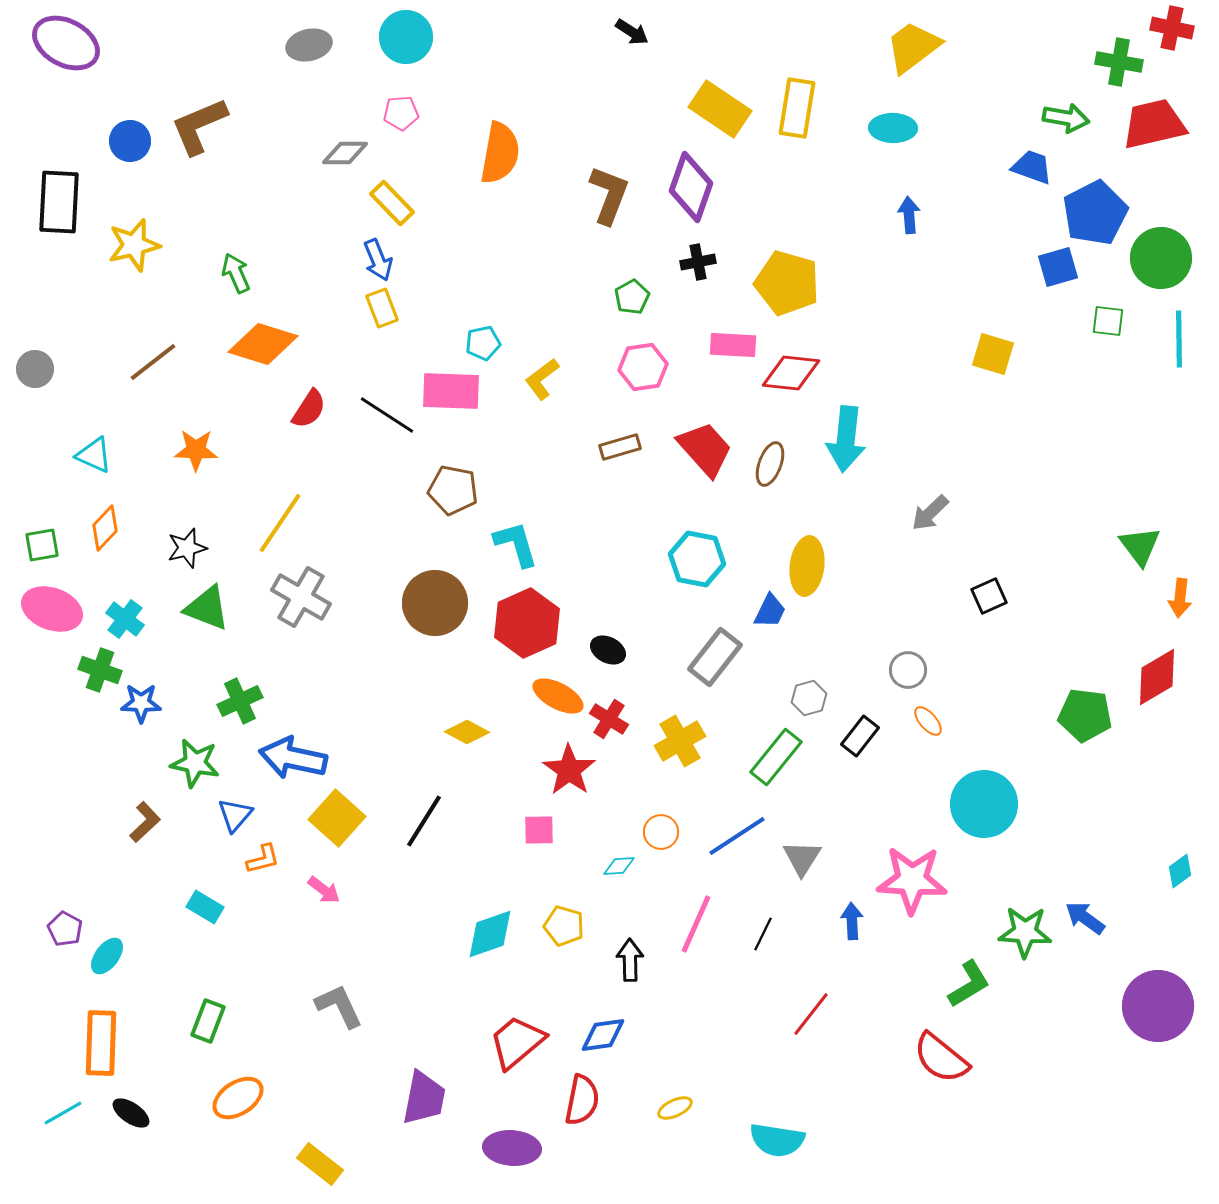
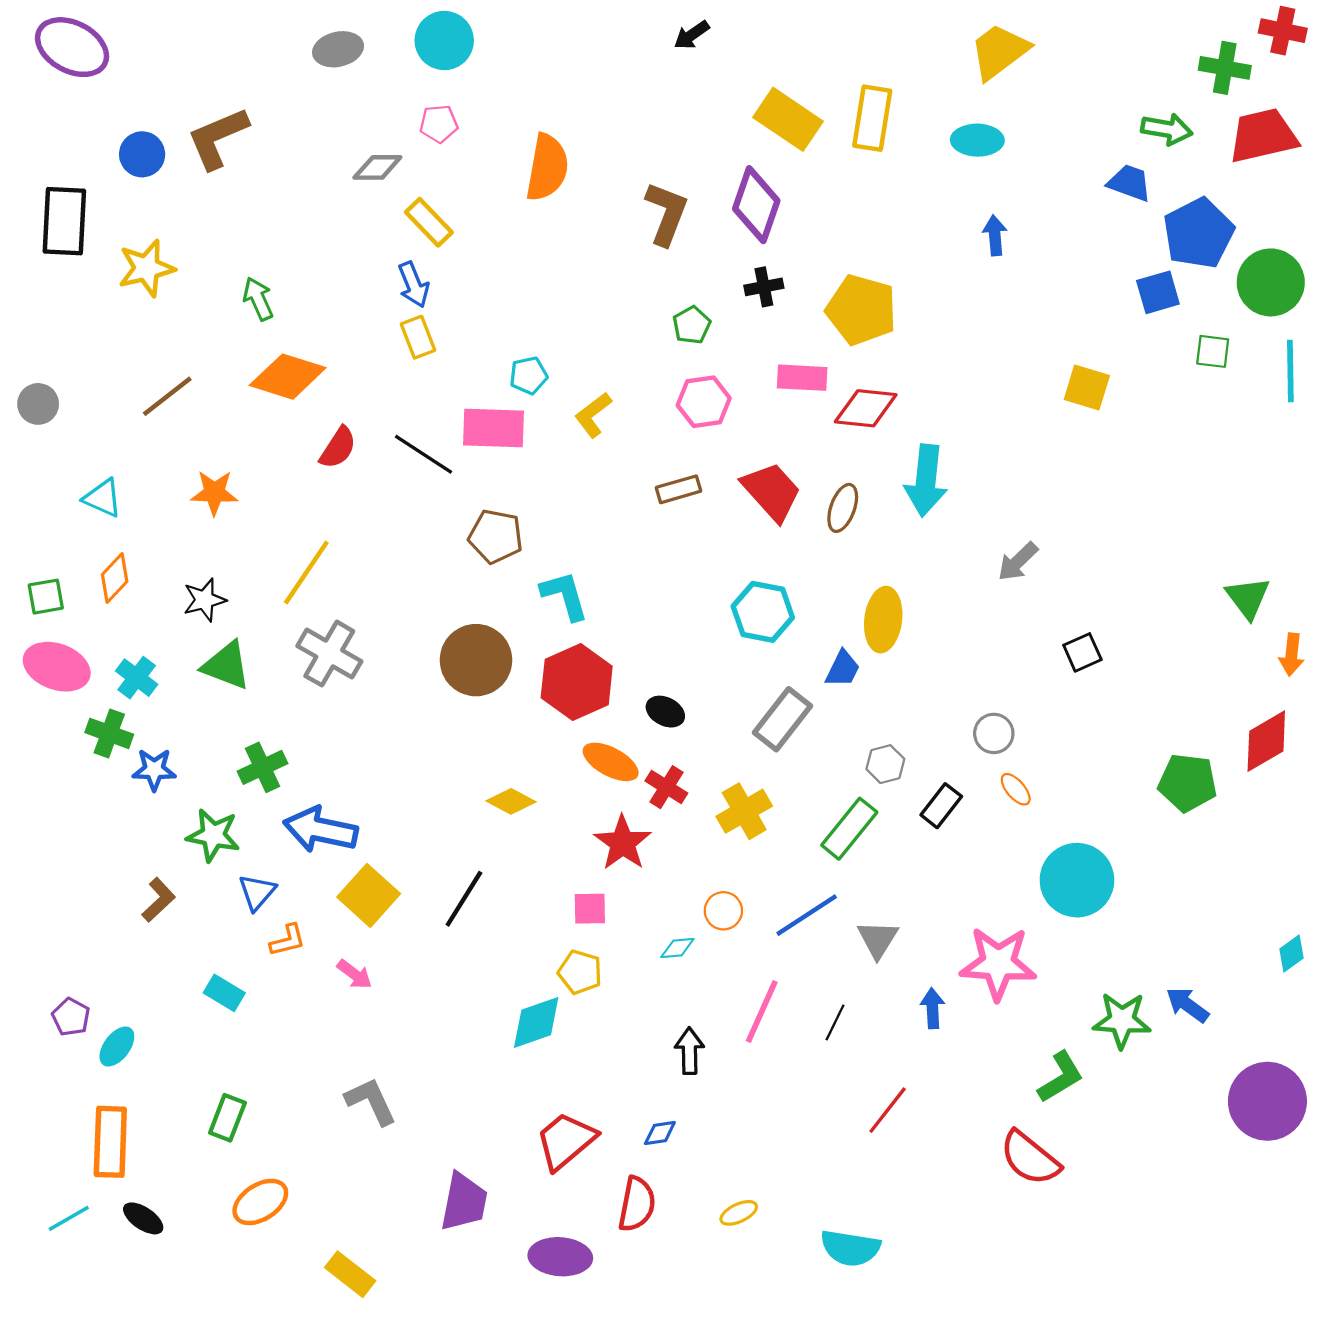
black arrow: (632, 32) -> (692, 35), turned 112
yellow pentagon: (564, 926) -> (580, 972), moved
blue diamond: (603, 1035) -> (660, 1133), size x0.7

